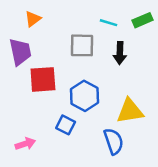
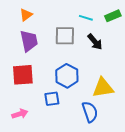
purple trapezoid: (20, 52) -> (29, 41), moved
black arrow: (120, 53) -> (95, 42), turned -42
red square: (43, 79) -> (23, 75), moved
blue square: (66, 125) -> (52, 99), turned -35

